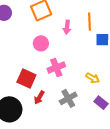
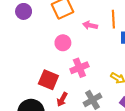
pink arrow: (67, 27) -> (90, 25), turned 96

